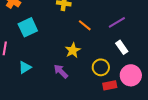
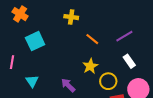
yellow star: (73, 50) -> (90, 66), moved
cyan triangle: (25, 67) -> (32, 81), turned -32

